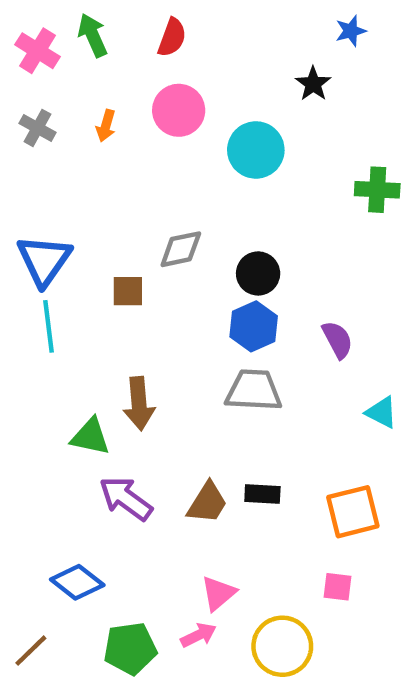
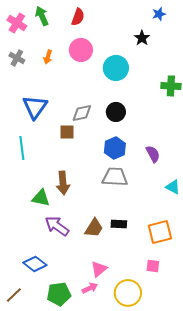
blue triangle: (44, 260) -> (35, 107), moved
black circle: (258, 273) -> (116, 112), moved
brown square: (128, 291) -> (67, 132), moved

